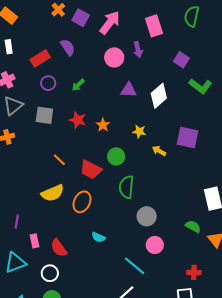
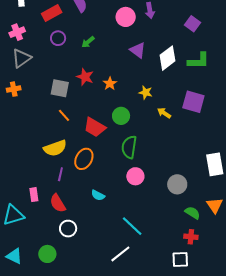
green L-shape: (200, 86) -> (198, 61), moved, turned -40
purple triangle: (129, 90) -> (138, 50), turned 30
gray square: (44, 115) -> (60, 88), moved
gray circle: (147, 216) -> (177, 184), moved
purple line: (17, 222) -> (60, 174), moved
green semicircle: (193, 226) -> (193, 213), moved
pink circle: (155, 245) -> (135, 176), moved
white circle: (50, 273) -> (68, 229), moved

